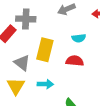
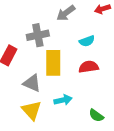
gray cross: (26, 19) -> (38, 35), moved

